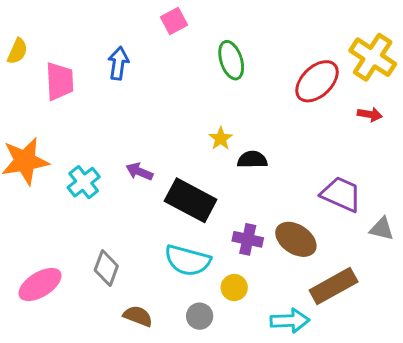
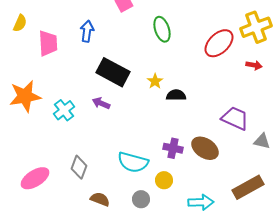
yellow cross: (373, 57) -> (256, 27), turned 36
black rectangle: (191, 200) -> (113, 72), moved
brown rectangle: (334, 286) -> (248, 187), moved

